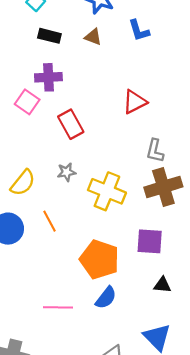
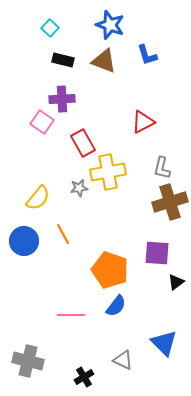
brown triangle: (93, 37) -> (104, 61), size x1.5
yellow cross: (107, 191) -> (108, 172), moved, turned -32
black triangle: (162, 285) -> (176, 282), moved, turned -42

